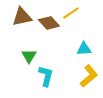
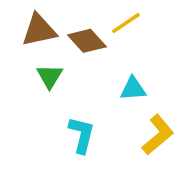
cyan triangle: (84, 49) -> (133, 89), moved
green triangle: (29, 56) -> (50, 76), moved

